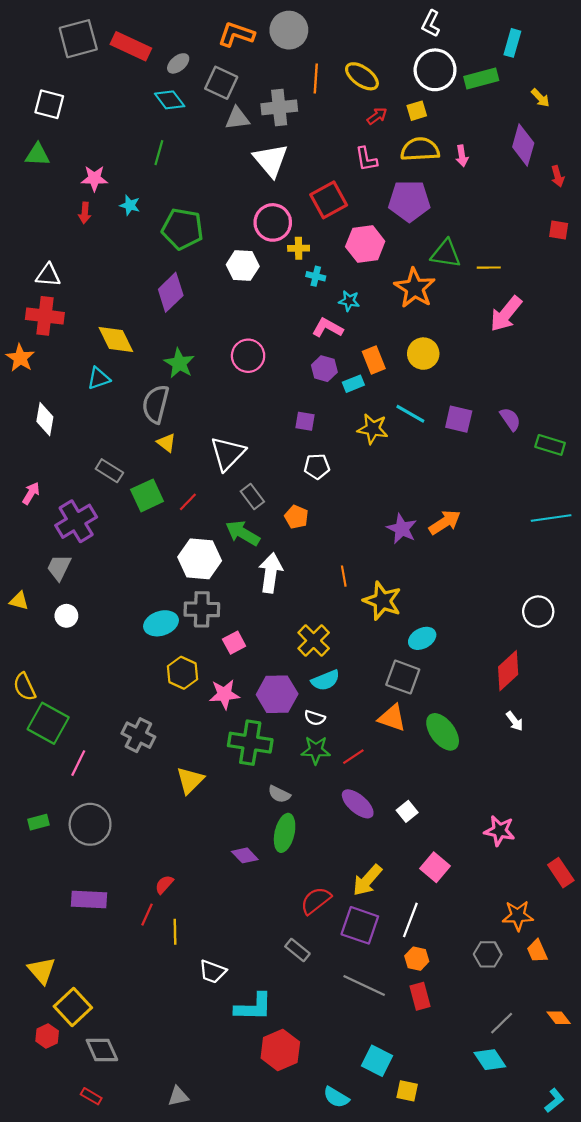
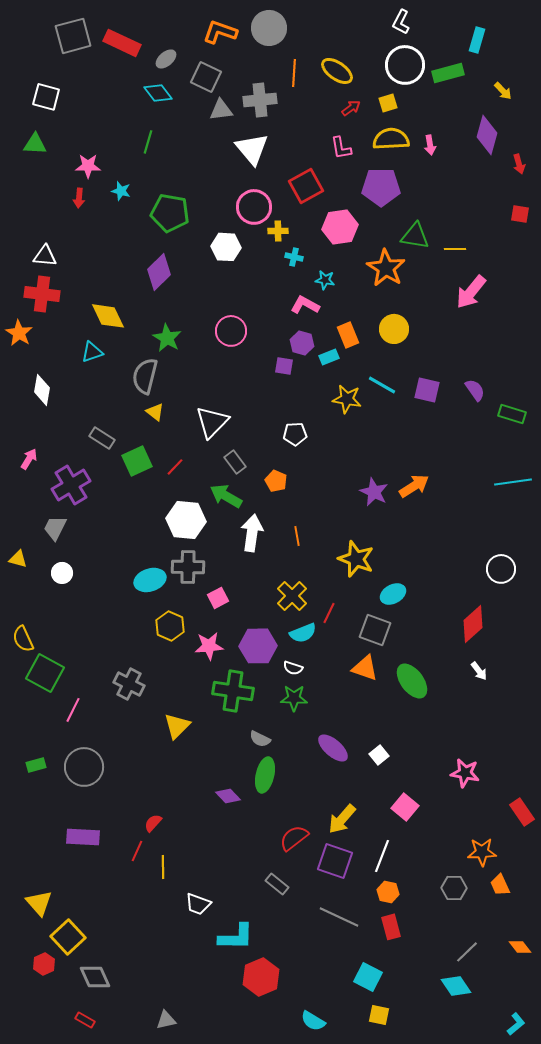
purple square: (305, 421) -> (284, 366), moved
orange line: (344, 576) -> (297, 536), moved
red line: (353, 757) -> (329, 613), moved, turned -30
cyan square: (377, 1061) -> (368, 977), moved

